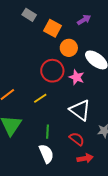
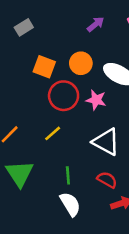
gray rectangle: (29, 15) -> (24, 27), turned -56
orange square: (52, 28) -> (44, 67), moved

